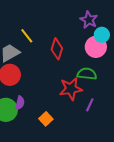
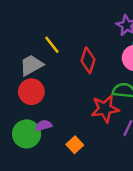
purple semicircle: (20, 103) -> (43, 126), turned -120

